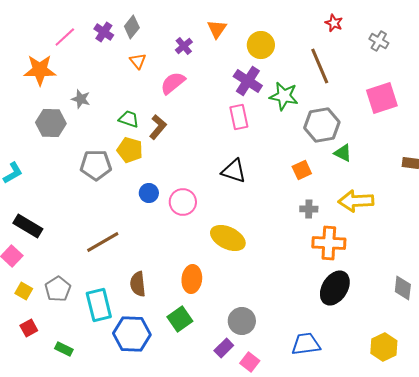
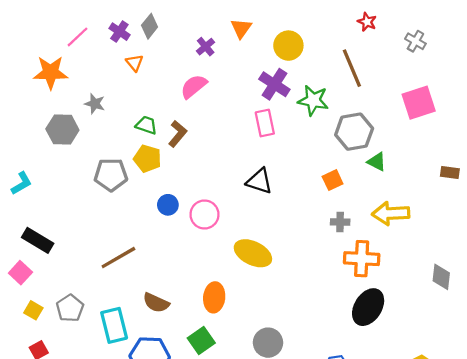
orange triangle: (138, 61) -> (135, 63), moved
brown semicircle: (138, 284) -> (156, 303), turned -60
gray diamond: (403, 288) -> (441, 277), moved

